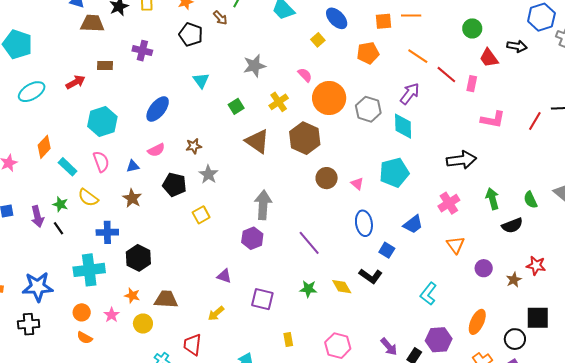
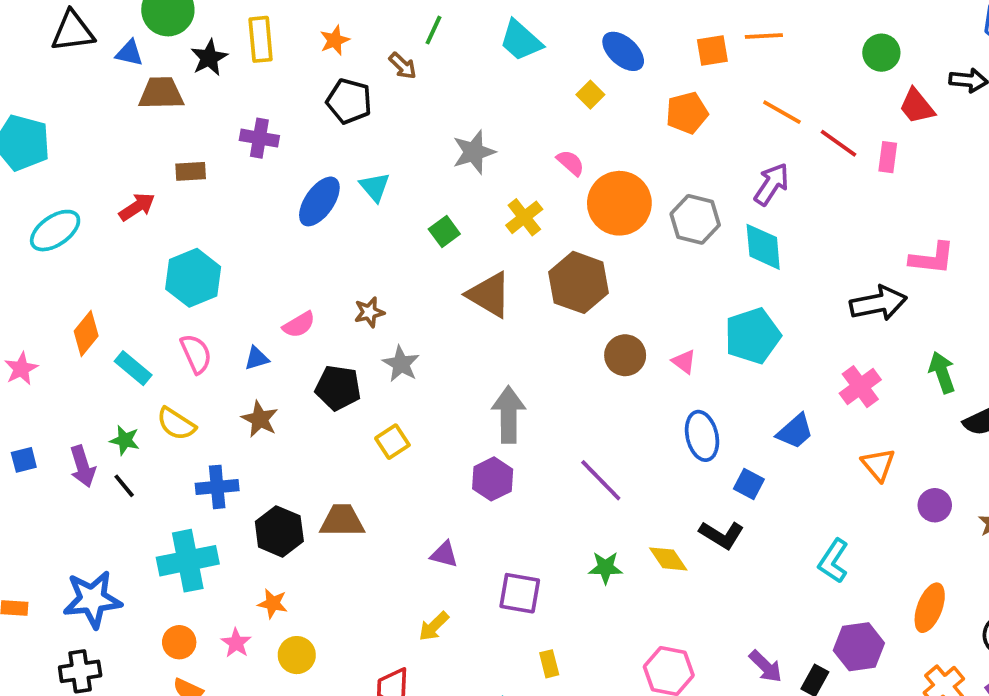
blue ellipse: (158, 109) -> (319, 201), moved
pink L-shape: (493, 119) -> (932, 258), moved
brown trapezoid: (166, 299) -> (342, 521), moved
yellow rectangle: (288, 339) -> (549, 664), moved

